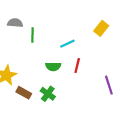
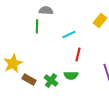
gray semicircle: (15, 23) -> (46, 10), moved
green semicircle: (53, 67) -> (71, 75), moved

